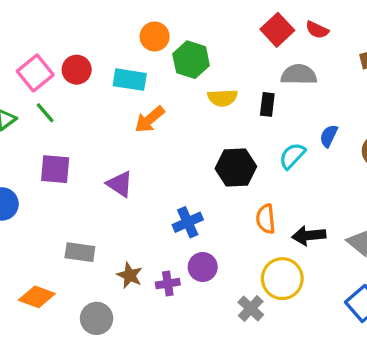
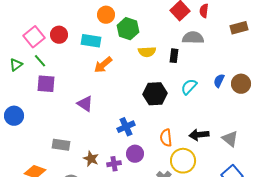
red semicircle: (317, 30) -> (204, 11), turned 72
blue semicircle: (329, 136) -> (219, 81), moved
purple square: (55, 169) -> (46, 84), moved
orange semicircle: (266, 219) -> (166, 138), moved

